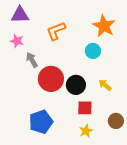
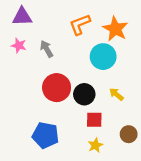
orange L-shape: (56, 31) -> (80, 24), moved
cyan circle: (93, 51) -> (103, 57), size x1.5
gray arrow: (32, 60) -> (47, 49), moved
blue pentagon: (41, 122) -> (45, 135), turned 30

